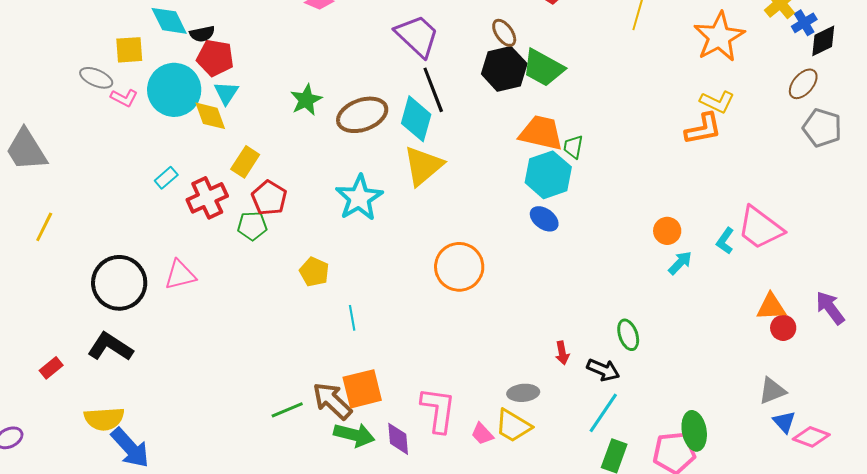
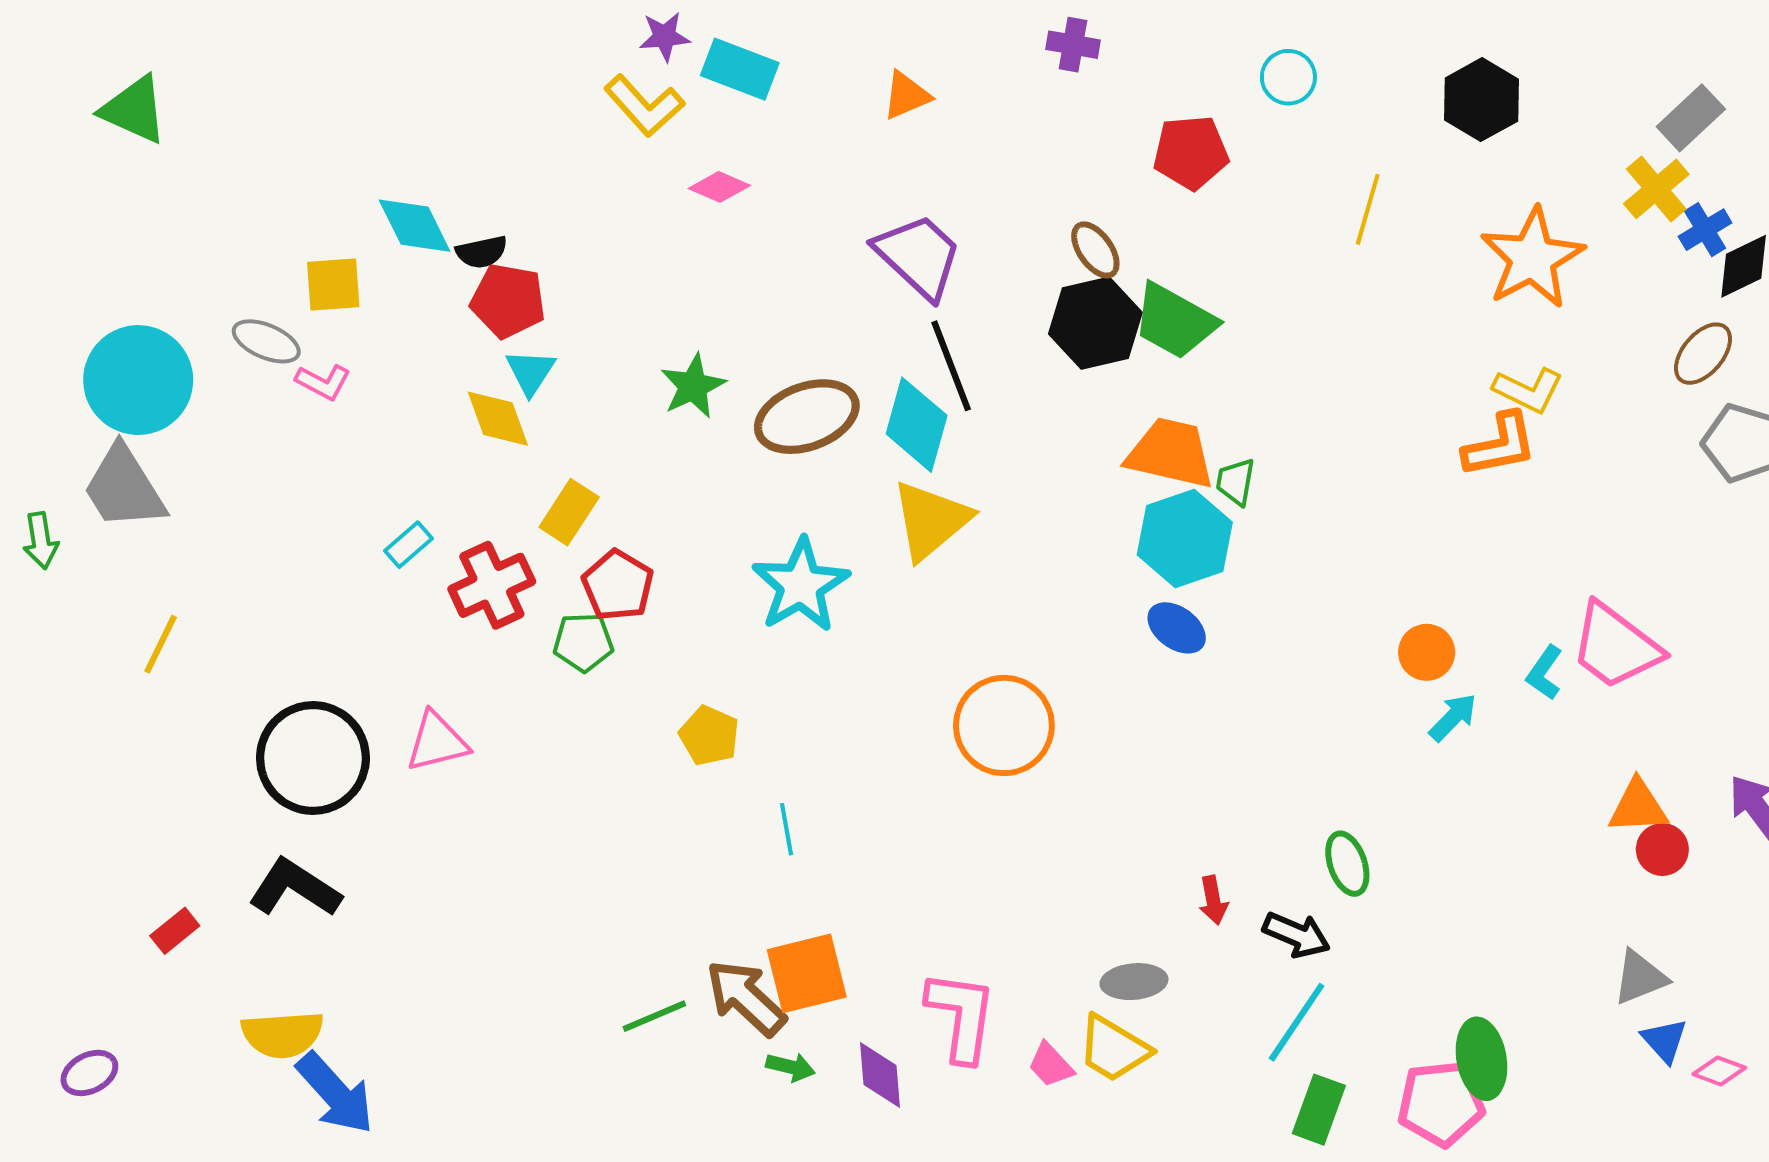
cyan circle: (174, 90) -> (138, 380), moved
green arrow: (354, 435) -> (791, 1067), size x0.6
pink diamond: (811, 437) -> (1719, 1071), size x0.7

